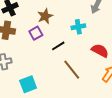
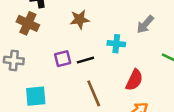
purple square: (36, 33) -> (63, 59), moved
red semicircle: (100, 51) -> (134, 80), turned 72

